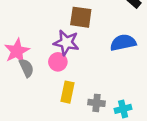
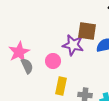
brown square: (81, 17) -> (87, 31), moved
purple star: (66, 43) -> (73, 45), moved

